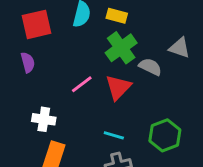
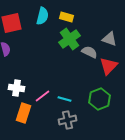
pink line: (82, 84) -> (42, 96), moved
red triangle: (118, 87) -> (108, 66), moved

